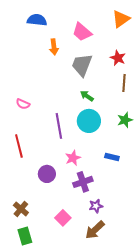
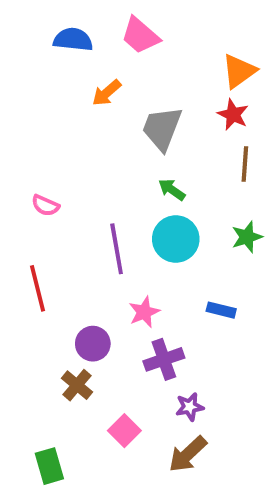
orange triangle: (121, 19) -> (239, 71), moved
pink trapezoid: (82, 32) -> (140, 36), moved
orange arrow: (54, 47) -> (107, 93), turned 56
brown cross: (21, 209) -> (77, 385), moved

